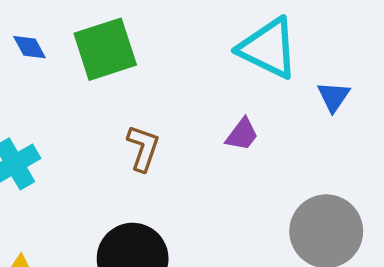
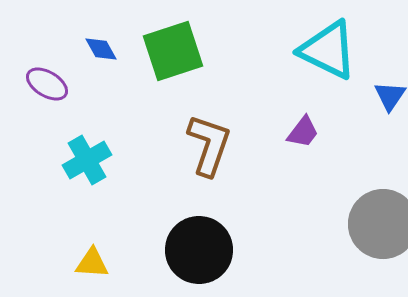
brown L-shape: (143, 148) -> (209, 145), size x1.4

